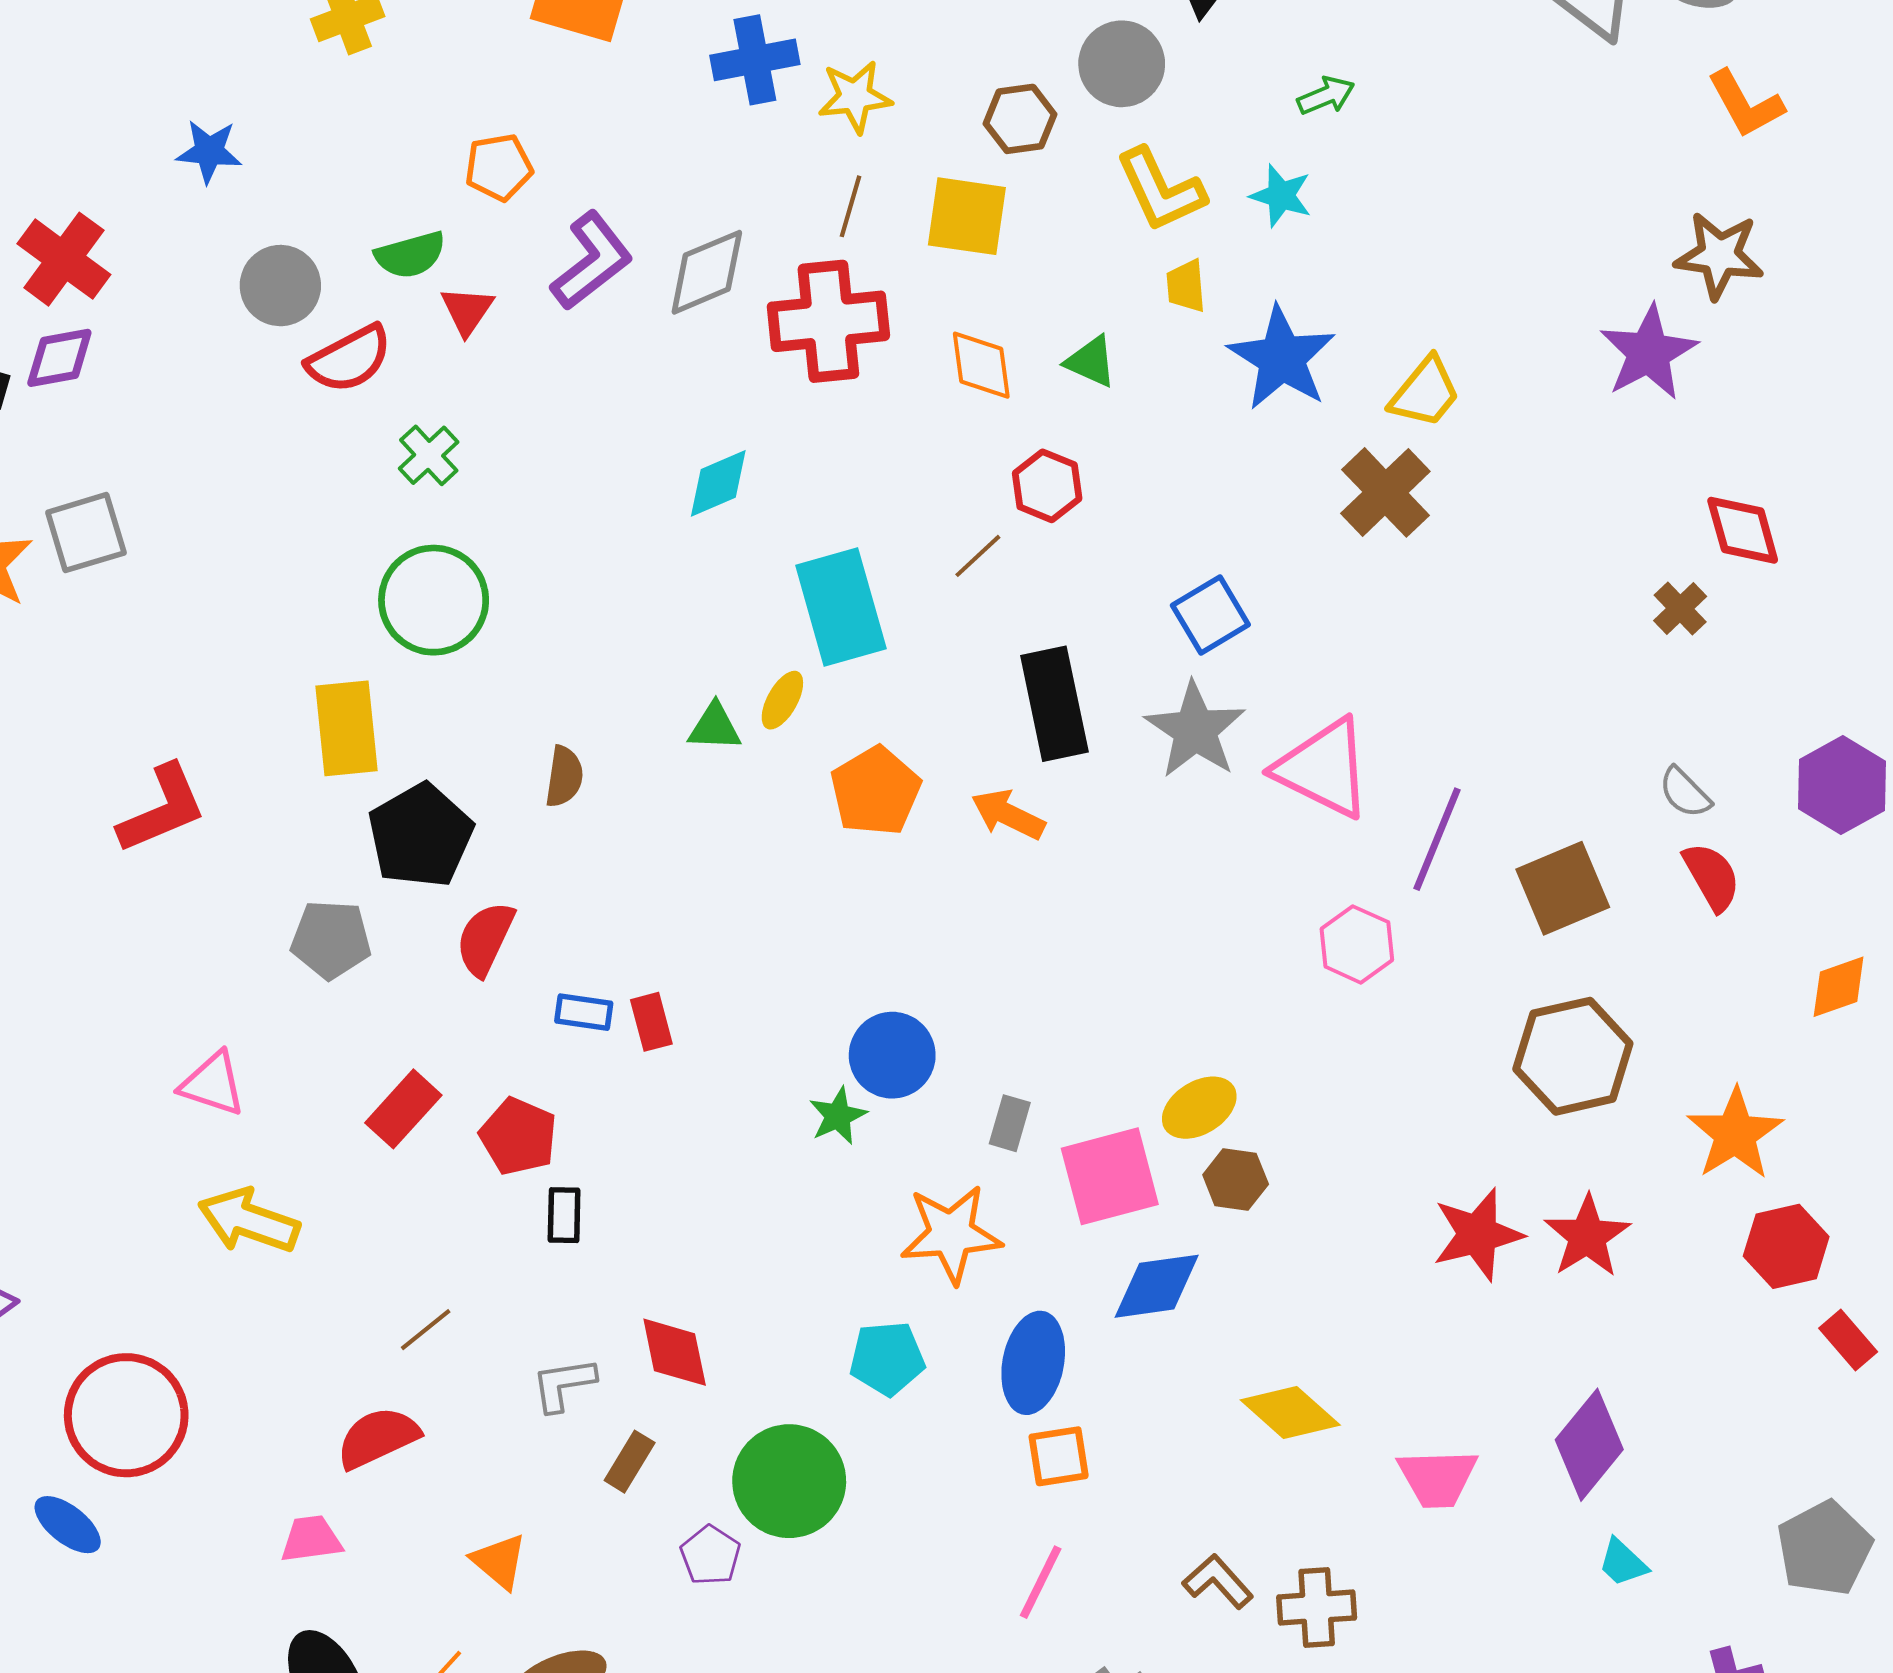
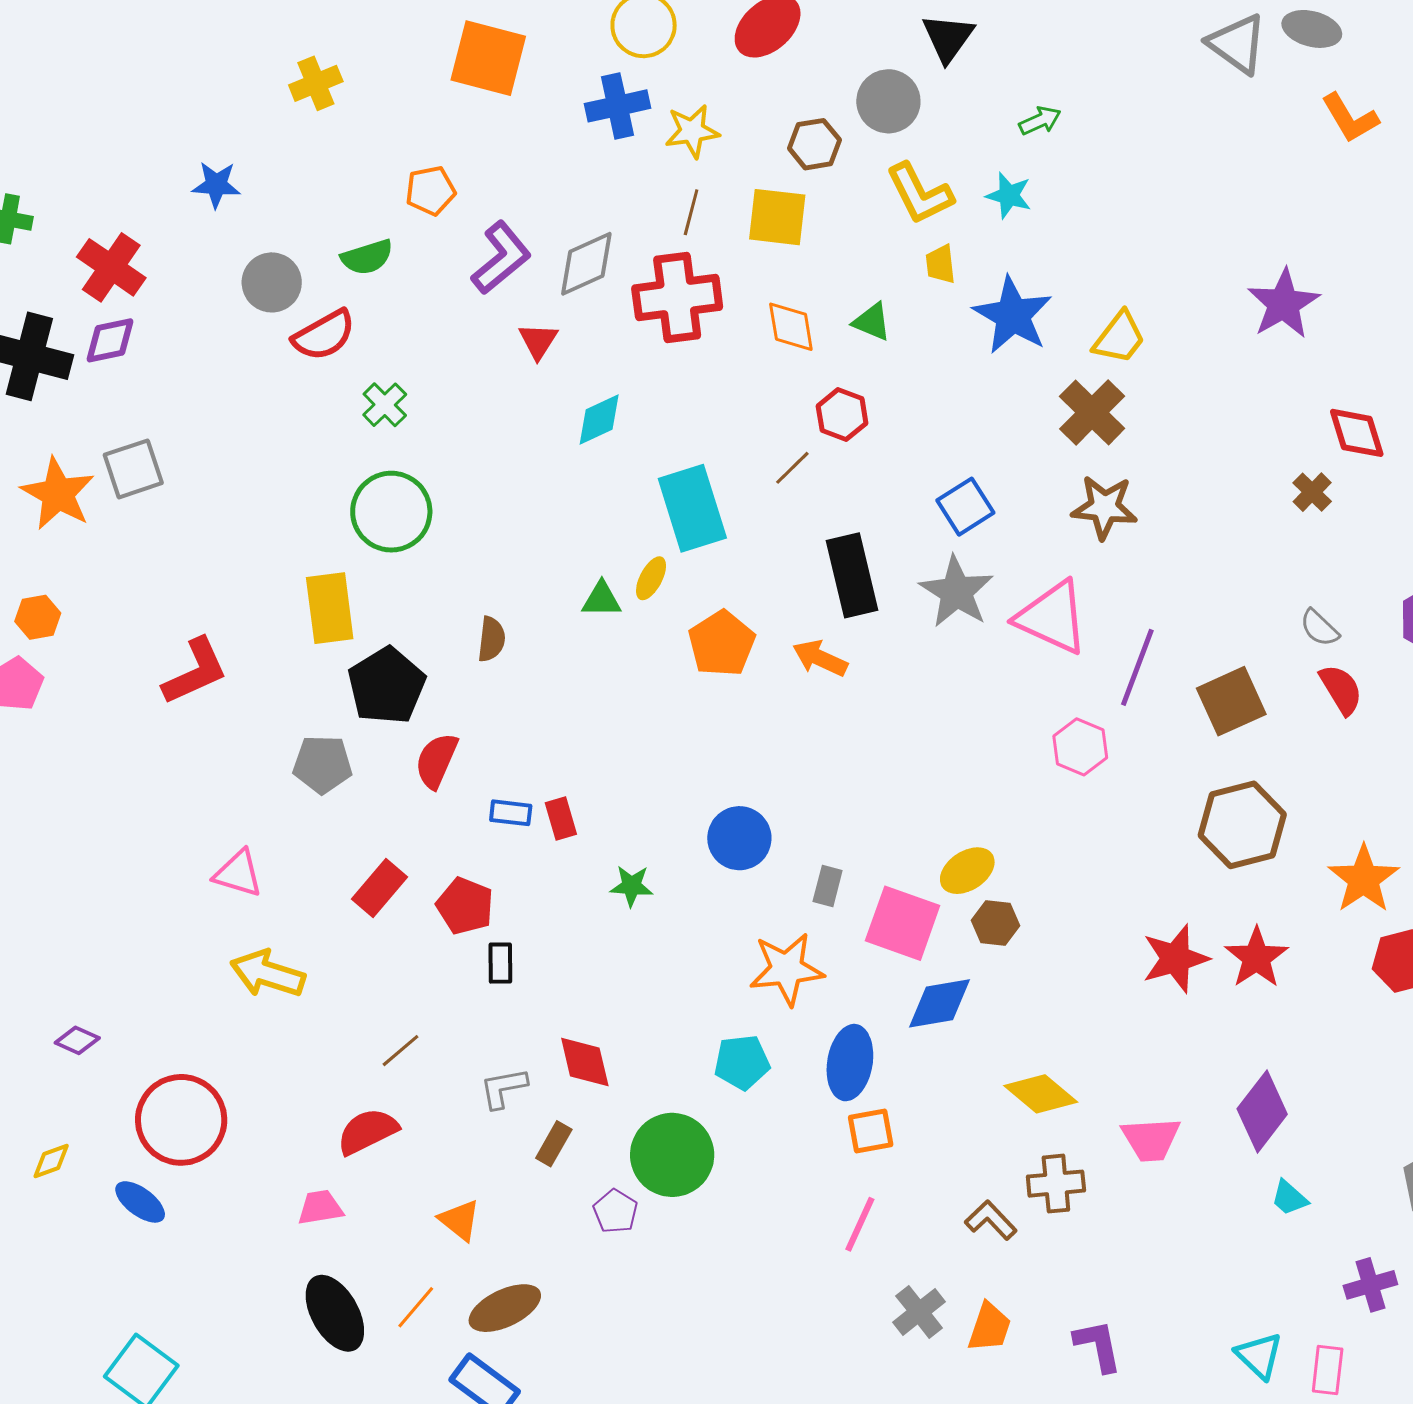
brown star: (1719, 255) -> (1104, 507), moved
red triangle: (467, 311) -> (538, 341), moved
green star: (838, 1116) -> (632, 886), moved, turned 30
pink square: (1110, 1176) -> (903, 923), turned 36
brown cross: (1317, 1607) -> (1056, 1184), moved

